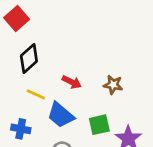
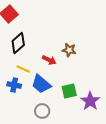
brown star: (113, 85) -> (69, 50), moved
blue cross: (21, 129) -> (14, 85), moved

